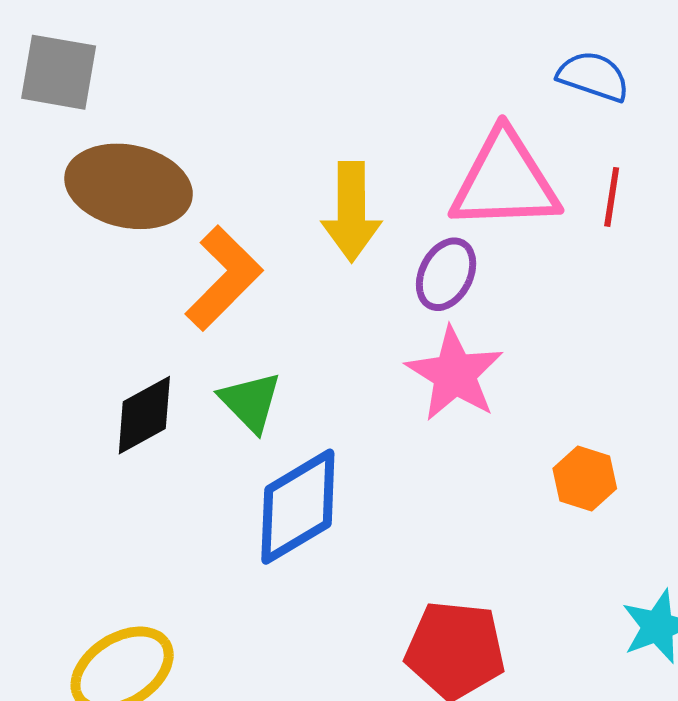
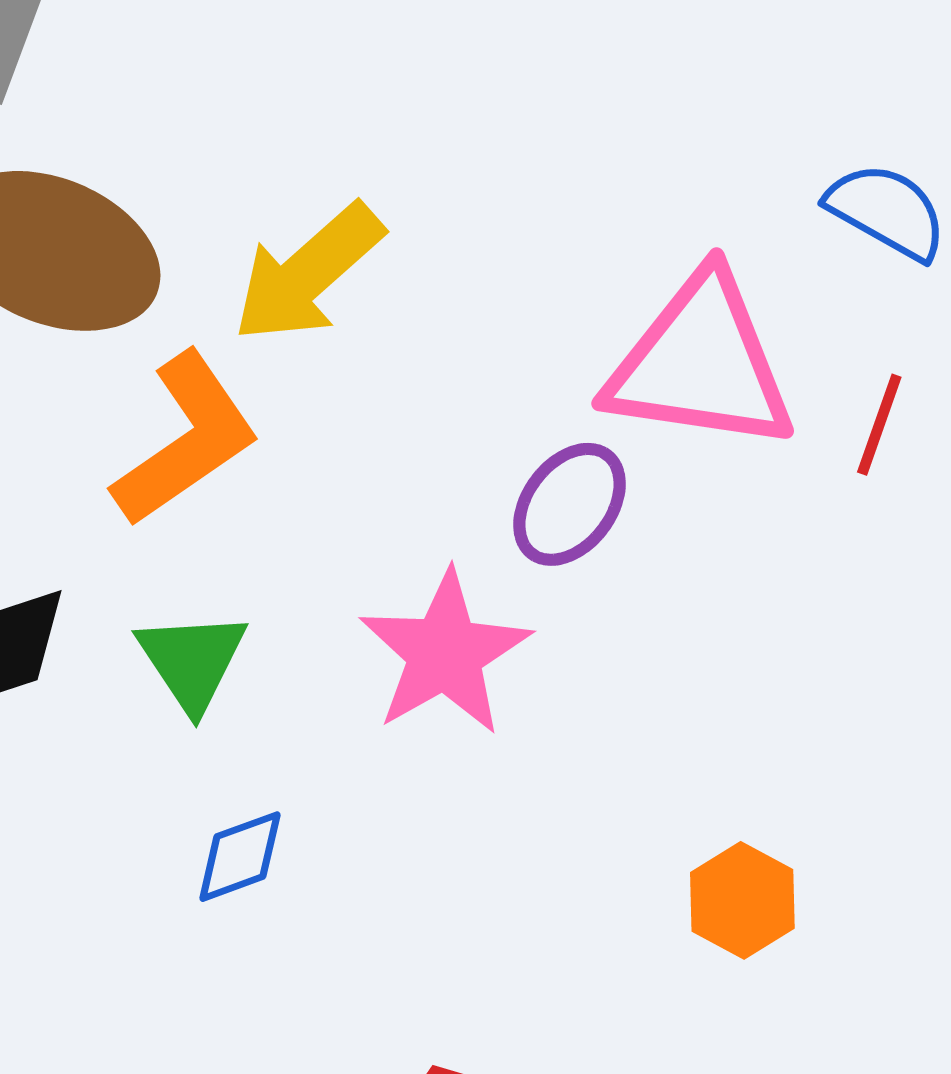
yellow arrow: (351, 212) -> (308, 273), moved, turned 38
pink star: (455, 374) -> (445, 653), moved
blue diamond: (298, 507) -> (240, 857), size x0.5

